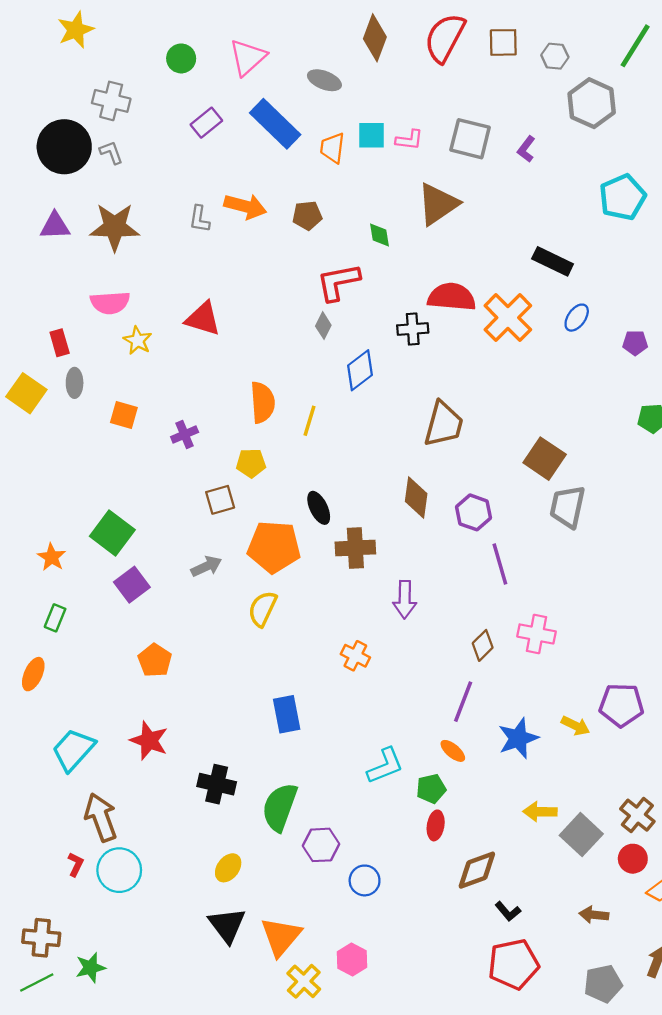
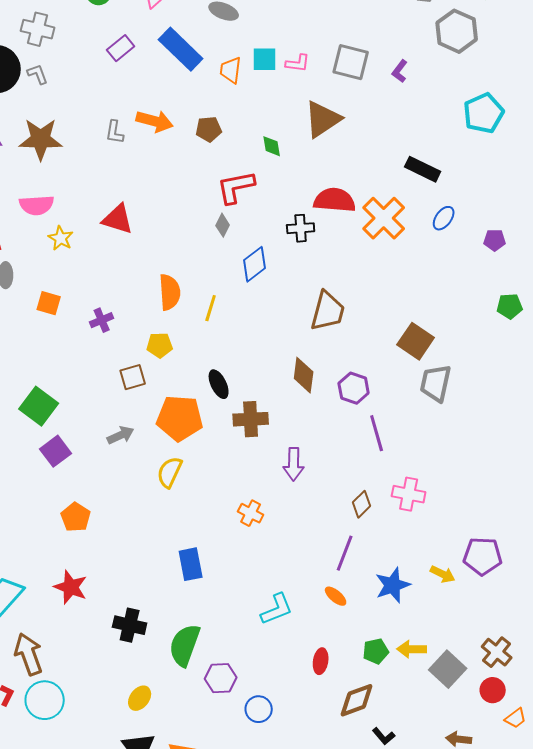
green pentagon: (431, 789) -> (376, 651), moved

